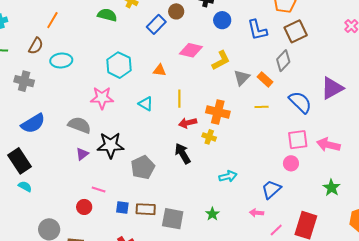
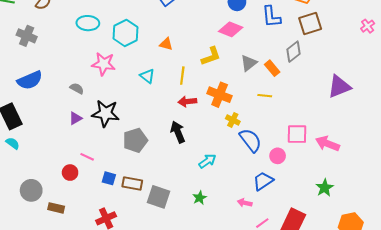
pink diamond: (191, 50) -> (231, 29), moved
cyan ellipse: (61, 60) -> (88, 23), moved
yellow L-shape: (221, 60) -> (211, 56), moved
blue semicircle: (300, 102) -> (250, 140), moved
gray semicircle: (79, 125) -> (77, 88), size x0.6
yellow cross: (209, 137) -> (233, 120), moved
pink circle: (291, 163) -> (278, 156), moved
cyan arrow: (228, 176) -> (207, 161), moved, turned -30

